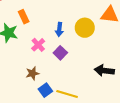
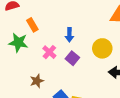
yellow circle: (85, 28) -> (102, 48), moved
brown star: (32, 73) -> (37, 81), moved

